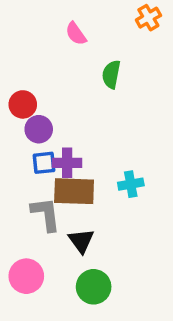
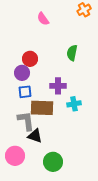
green semicircle: (111, 74) -> (72, 53), moved
red circle: (23, 104) -> (30, 59), moved
purple cross: (67, 163) -> (58, 86), moved
black triangle: (81, 241) -> (35, 136), moved, turned -35

